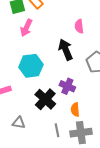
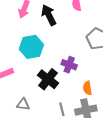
black arrow: (66, 50) -> (49, 15), moved
orange semicircle: (75, 110) -> (88, 88), moved

